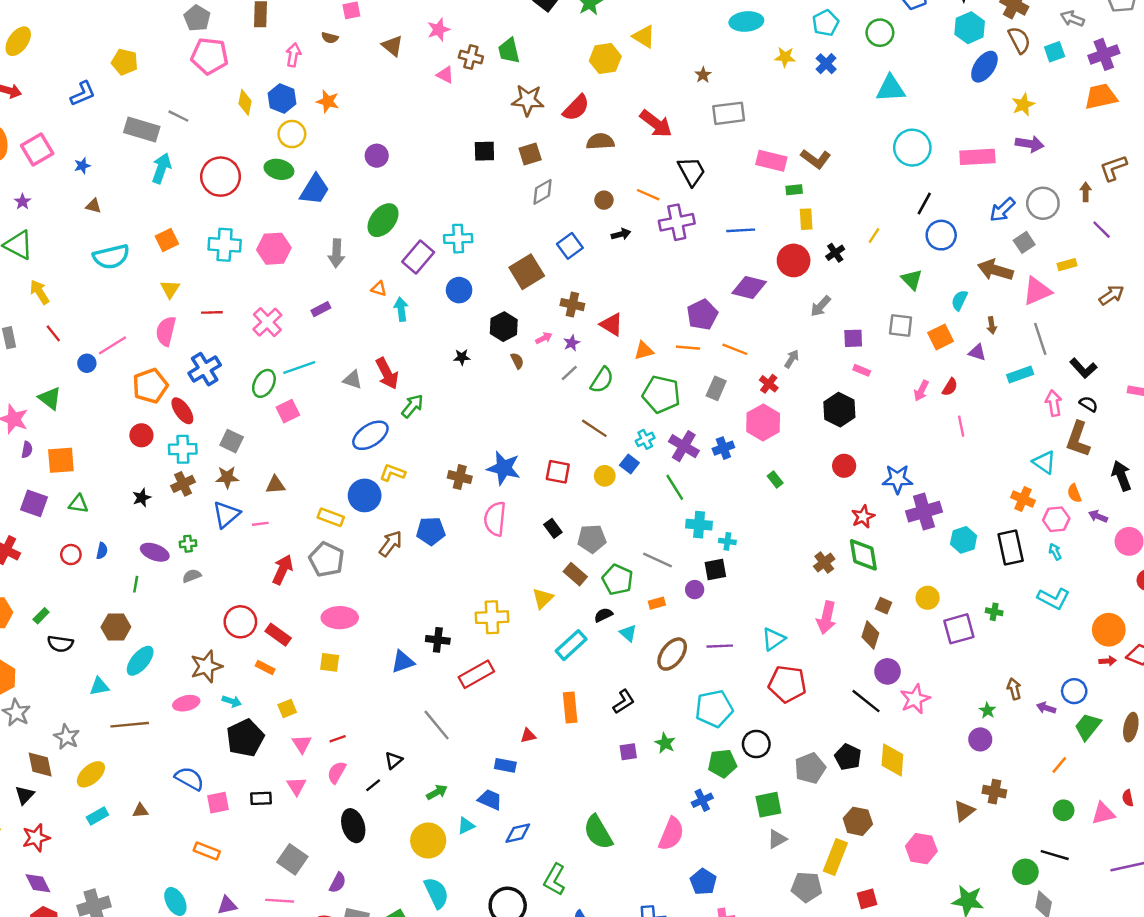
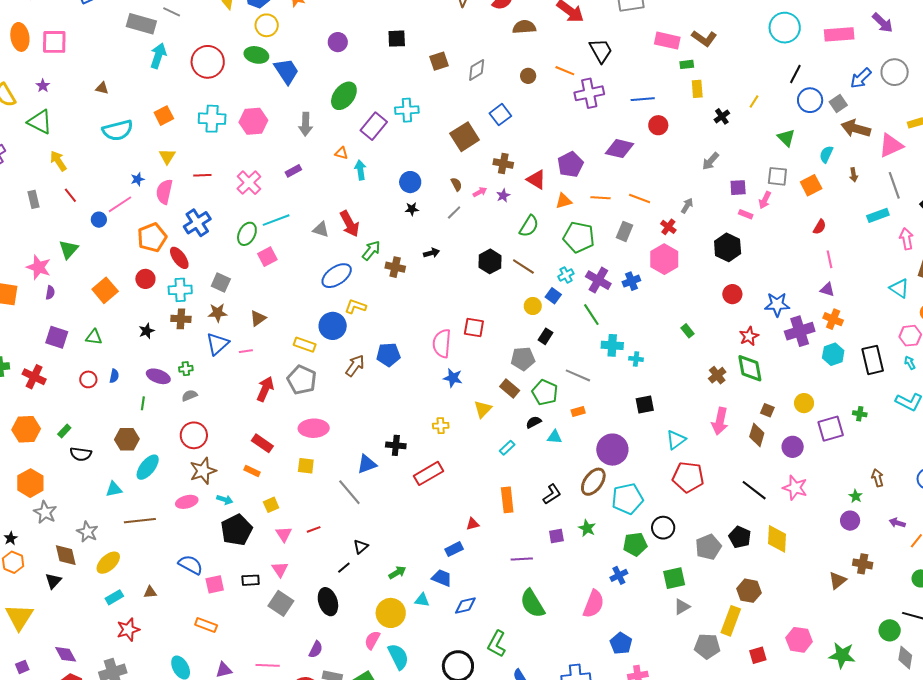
purple arrow: (1030, 144) -> (883, 23), turned 35
pink square: (37, 150) -> (54, 42), turned 32
black square: (484, 151) -> (397, 39), moved
brown square: (530, 154) -> (439, 61), moved
blue star: (82, 166) -> (138, 179), moved
blue trapezoid: (315, 189) -> (286, 71), turned -64
black arrow: (621, 234) -> (431, 253), moved
gray square: (1024, 242) -> (838, 104), moved
red circle: (794, 260) -> (658, 125), moved, size x0.7
purple diamond: (749, 288) -> (620, 149), moved
blue circle: (459, 290) -> (410, 182), moved
purple pentagon: (702, 315) -> (570, 165), moved
black hexagon: (504, 327) -> (490, 261), moved
purple triangle: (977, 352) -> (827, 289), moved
brown semicircle: (517, 361) -> (456, 184), moved
gray line: (569, 373) -> (454, 212), moved
pink arrow: (921, 391) -> (765, 200), moved
green triangle: (50, 398) -> (69, 249), turned 35
orange square: (61, 460) -> (105, 290), moved, turned -35
blue star: (504, 468) -> (453, 378), moved, size x0.7
red square: (558, 472) -> (474, 328), moved
brown cross: (460, 477) -> (395, 267), moved
green rectangle: (775, 479) -> (688, 331), moved
brown cross: (183, 484) -> (181, 319), turned 30
brown triangle: (275, 485) -> (258, 318), turned -30
orange cross: (1023, 499) -> (833, 319), moved
black rectangle: (553, 528) -> (546, 336), moved, turned 70
black square: (715, 569) -> (645, 405), moved
purple circle: (695, 590) -> (612, 450), moved, size x2.0
yellow cross: (492, 617) -> (441, 426), size x0.6
red circle: (240, 622) -> (194, 435), moved
cyan triangle: (628, 633) -> (555, 437), turned -35
cyan rectangle: (571, 645) -> (507, 448), size x0.6
purple line: (720, 646) -> (522, 559), moved
brown ellipse: (672, 654) -> (593, 482), moved
purple circle: (887, 671) -> (793, 447), moved
pink star: (915, 699) -> (795, 488), turned -30
purple arrow: (1046, 708) -> (897, 523), moved
gray line: (437, 725) -> (349, 492), moved
blue rectangle: (505, 765) -> (454, 549), turned -36
pink semicircle: (337, 772) -> (372, 640), moved
cyan triangle: (466, 826) -> (422, 600), turned 35
red star: (36, 838) -> (128, 630), moved
pink hexagon: (921, 849) -> (799, 640), moved
gray square: (292, 859) -> (281, 603), moved

